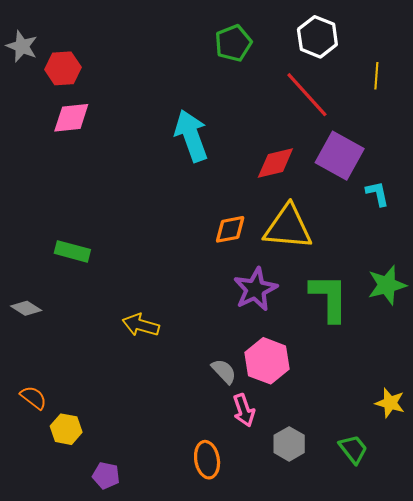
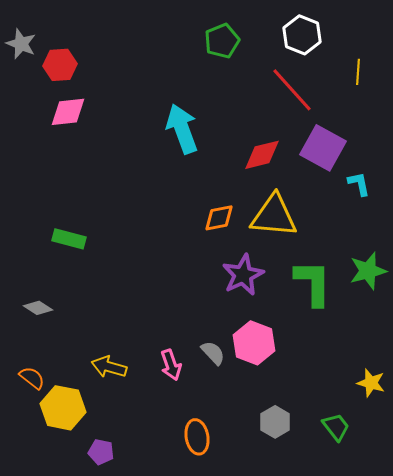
gray diamond: (26, 308) -> (38, 308), moved
yellow arrow: (141, 325) -> (109, 367), moved
pink arrow: (244, 410) -> (171, 365), moved
yellow hexagon: (66, 429) -> (63, 408), size x1.5

